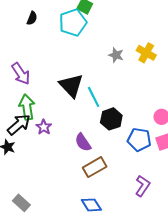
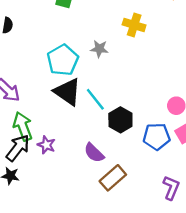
cyan pentagon: (73, 23) -> (63, 60), moved
yellow cross: (146, 53) -> (134, 25), moved
gray star: (116, 55) -> (99, 49), moved

